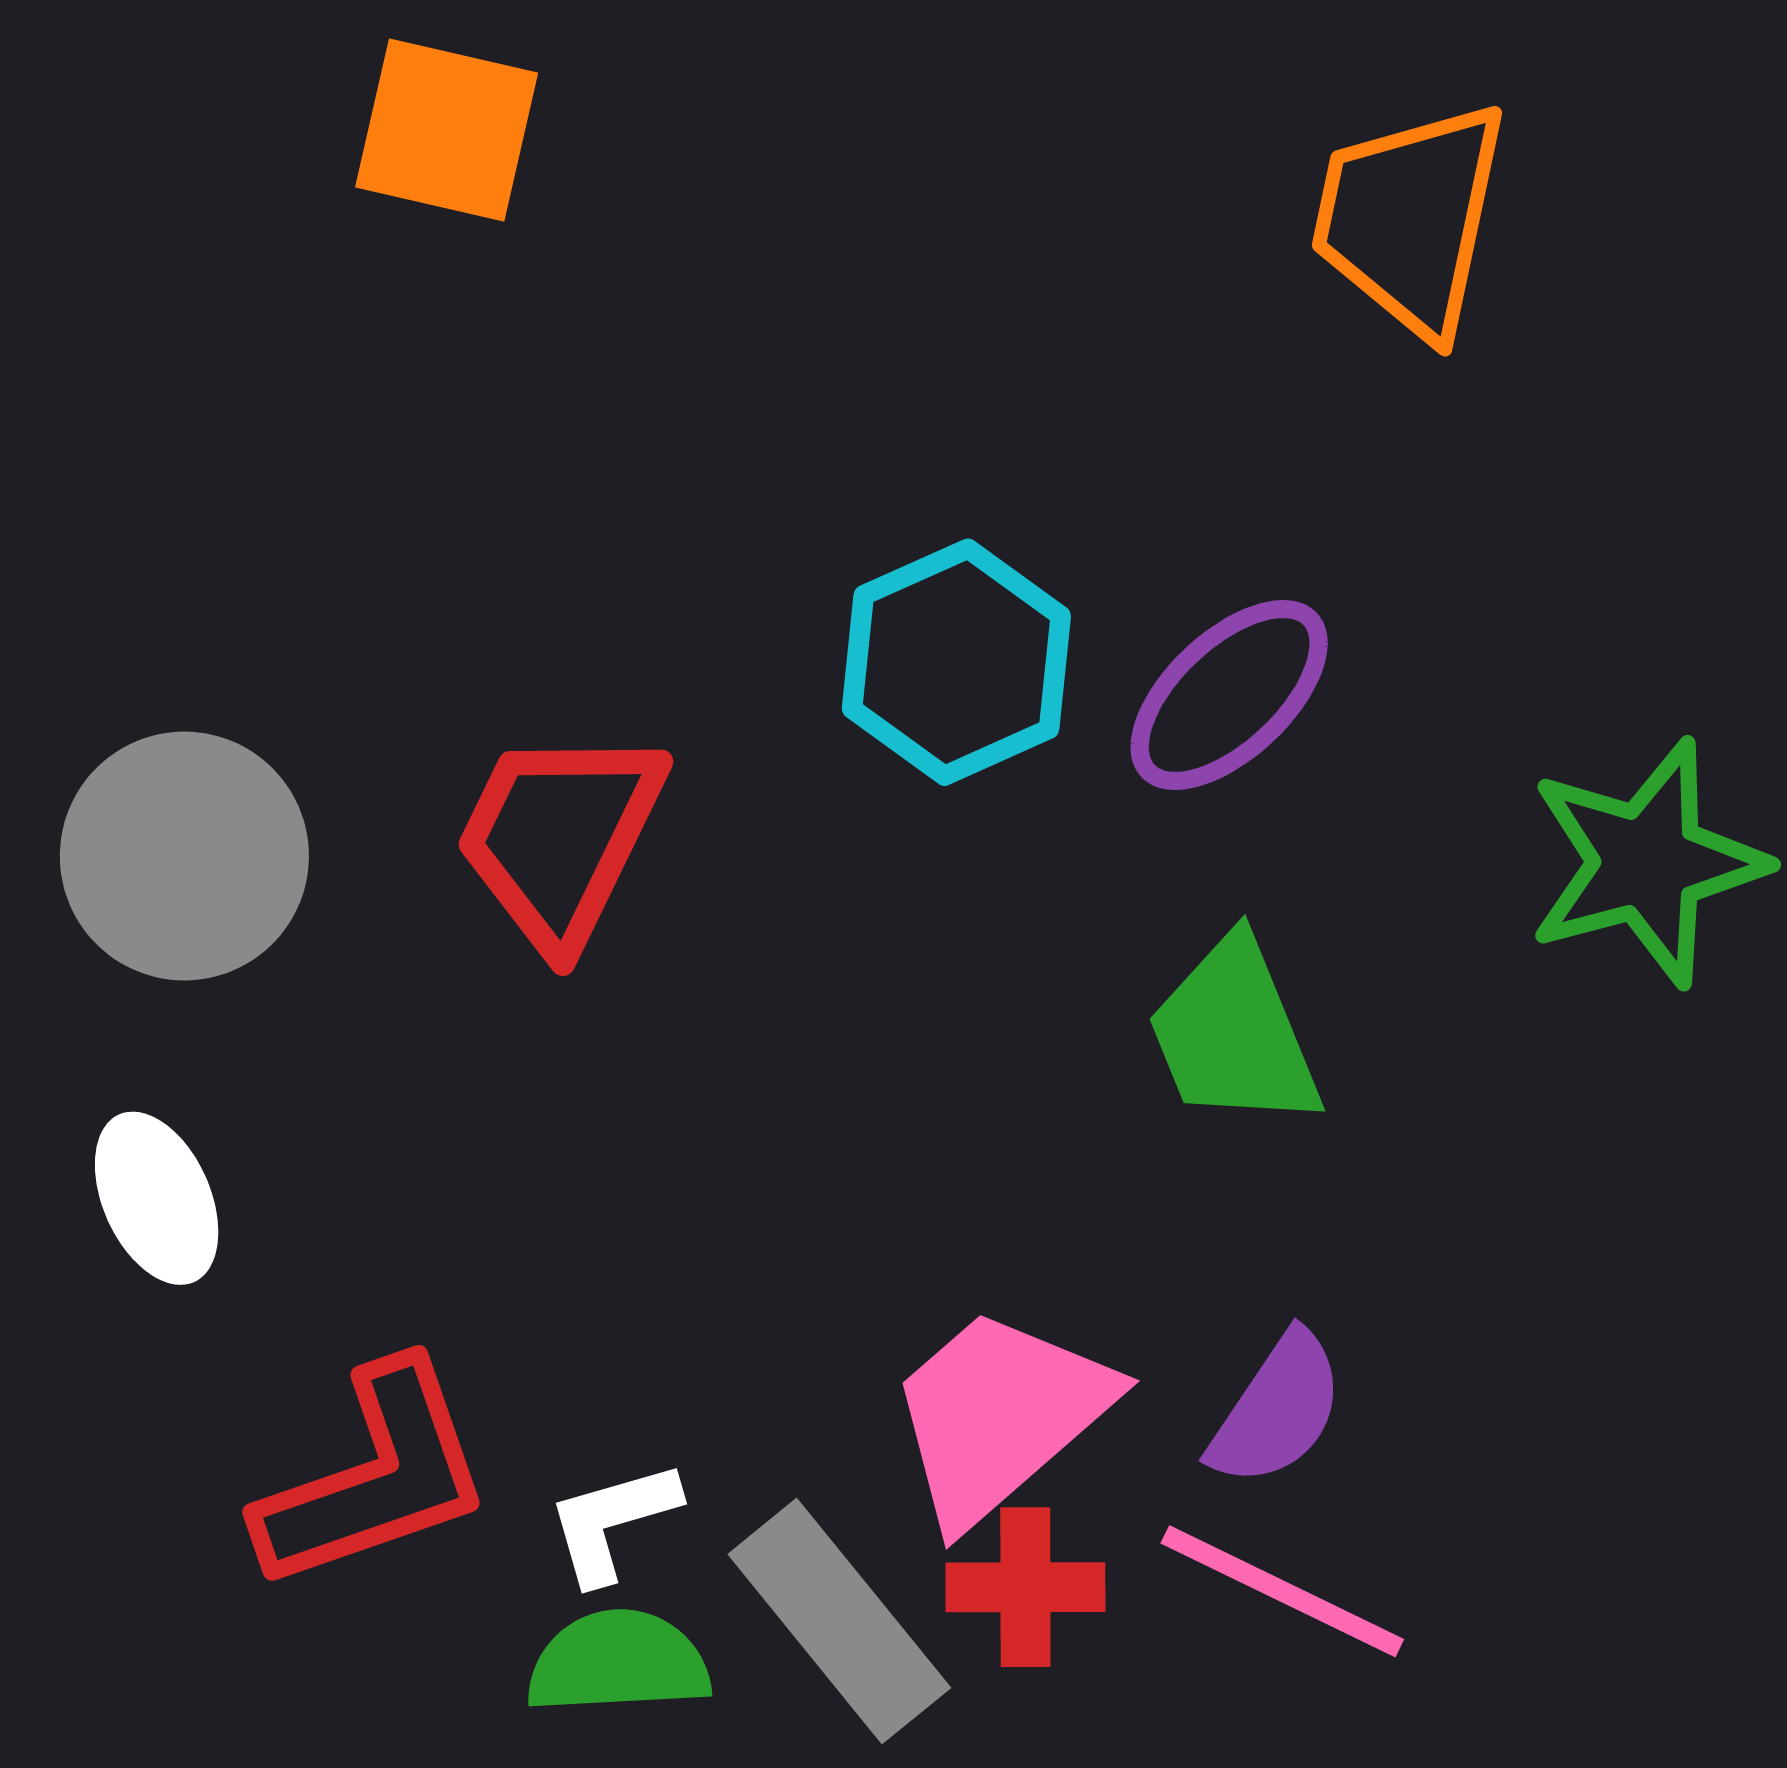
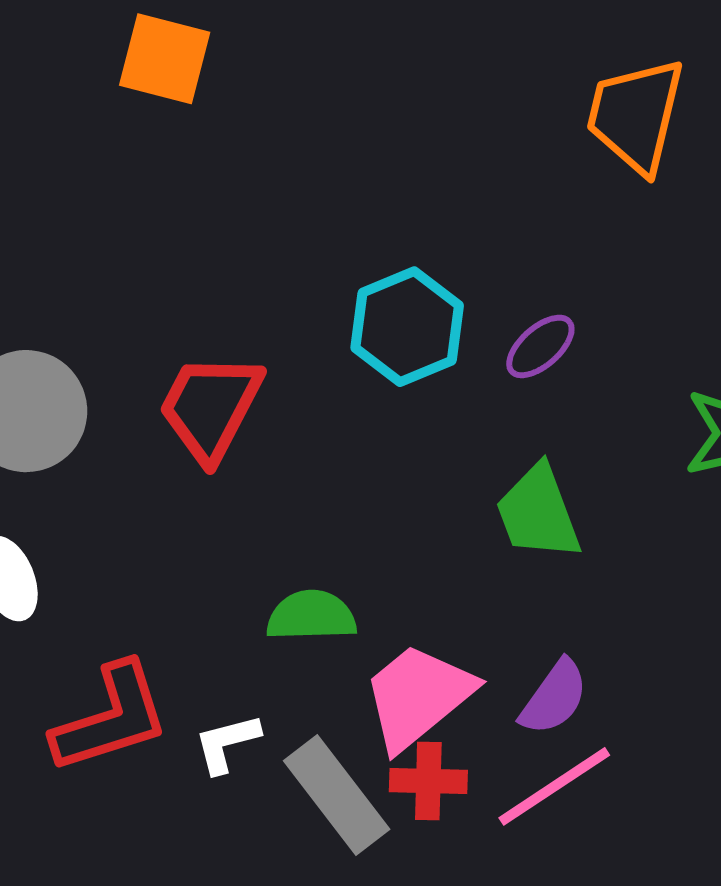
purple ellipse: (1229, 695) -> (540, 346), size x0.7
pink line: (1282, 1591) -> (554, 786), turned -61
green semicircle: (618, 1662) -> (311, 616), moved

